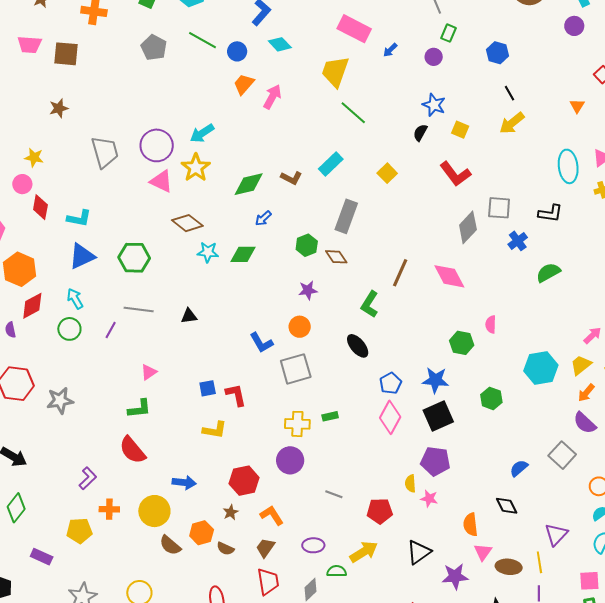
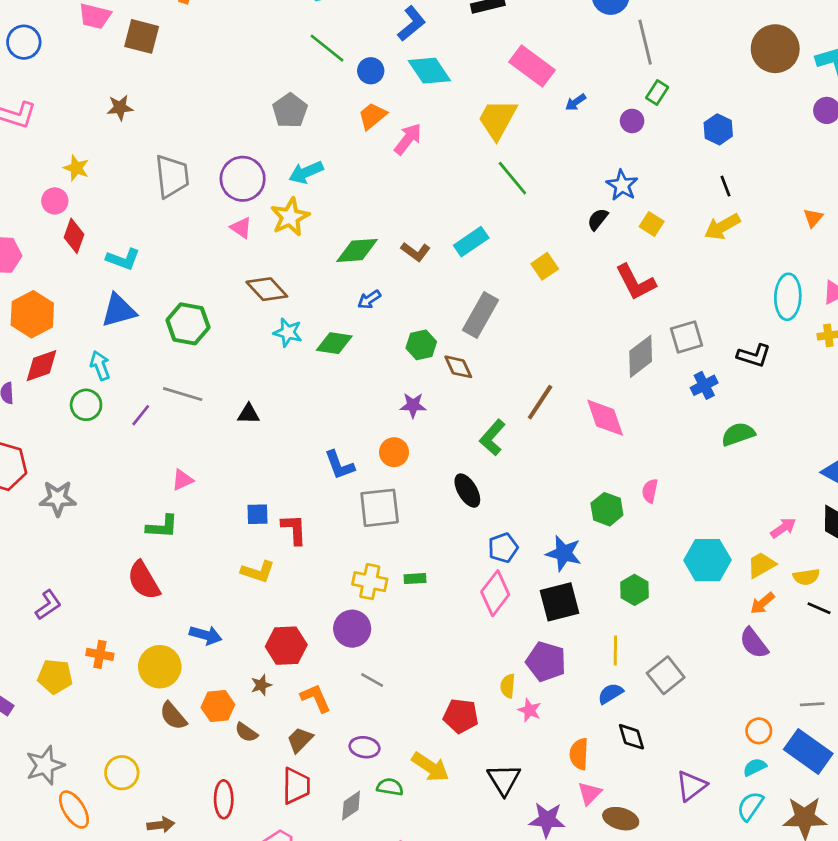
cyan diamond: (280, 44) -> (429, 71), size x1.4
gray pentagon: (154, 48) -> (290, 111), moved
pink triangle: (161, 181) -> (241, 228), size x0.7
gray square: (499, 208) -> (686, 337), turned -30
gray square: (562, 455) -> (666, 675), moved
blue semicircle: (519, 468) -> (610, 693), moved
purple L-shape: (88, 478) -> (48, 605), moved
gray line: (334, 494) -> (372, 680), moved
yellow arrow: (364, 552) -> (430, 767), turned 56
black triangle: (419, 552) -> (504, 779), turned -36
yellow line: (539, 562) -> (615, 650), moved

